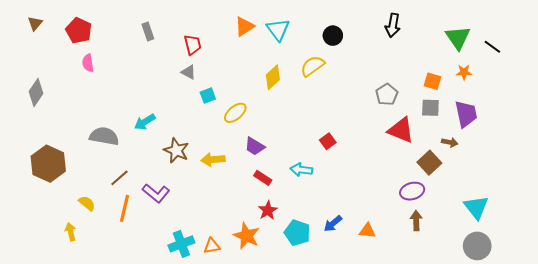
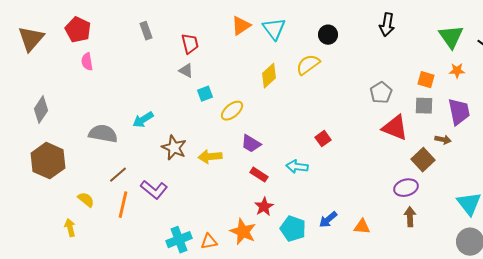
brown triangle: (35, 23) -> (31, 39), moved, size x1.8
gray diamond: (36, 92) -> (41, 110), moved

